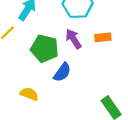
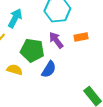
yellow semicircle: (29, 94) -> (15, 70), moved

